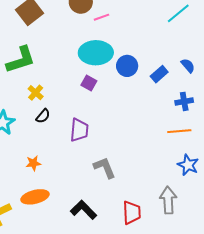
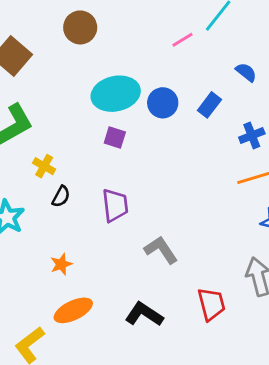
pink line: (102, 17) -> (182, 40), moved
blue semicircle: (188, 66) -> (246, 72), moved

